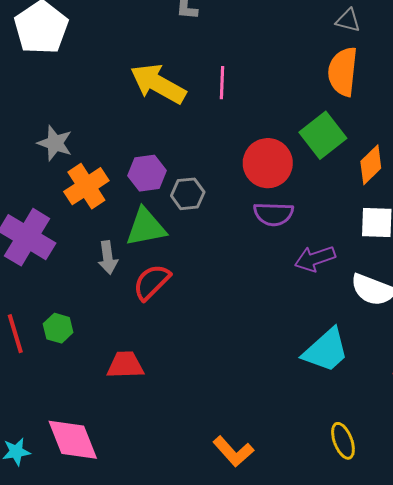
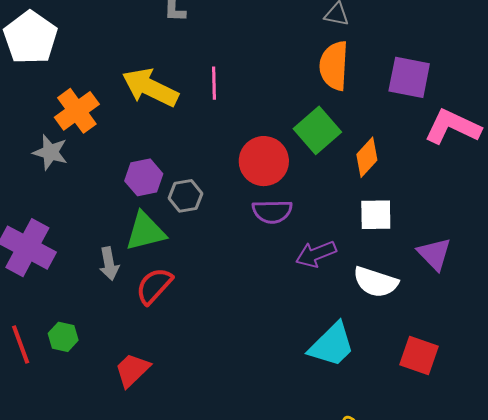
orange cross: (86, 186) -> (77, 111), moved
red trapezoid: (125, 365) -> (132, 370), turned -39

